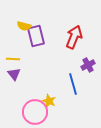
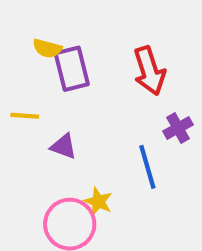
red arrow: (74, 37) -> (149, 71), turned 140
purple triangle: (14, 74) -> (64, 146), moved, turned -32

